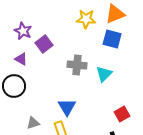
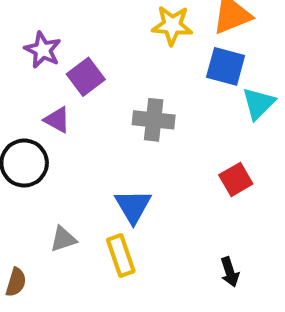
purple triangle: (21, 59) -> (57, 120), moved
cyan triangle: (104, 74) -> (258, 103), moved
red square: (122, 114) -> (236, 179), moved

